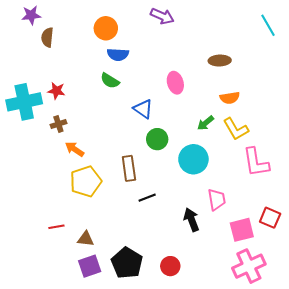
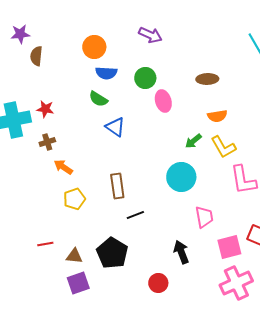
blue triangle: (143, 109) -> (115, 127), moved
green circle: (157, 139) -> (145, 78), moved
yellow pentagon: (86, 181) -> (74, 199), size x0.7
black arrow: (191, 220) -> (181, 252), moved
black pentagon: (127, 263) -> (112, 253), moved

